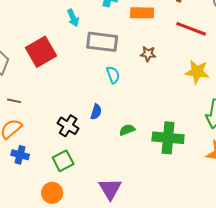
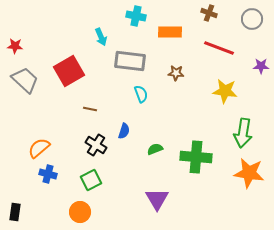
brown line: (14, 101) -> (90, 109), moved
purple triangle: (110, 189) -> (157, 199), moved

